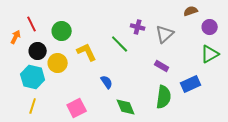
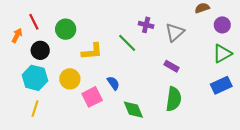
yellow L-shape: (87, 52) -> (92, 51), turned 110
yellow circle: (58, 63) -> (70, 79), moved
blue rectangle: (191, 84) -> (221, 85), moved
pink square: (77, 108) -> (92, 97), moved

